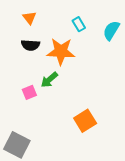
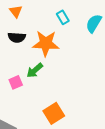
orange square: (85, 121) -> (54, 113), moved

